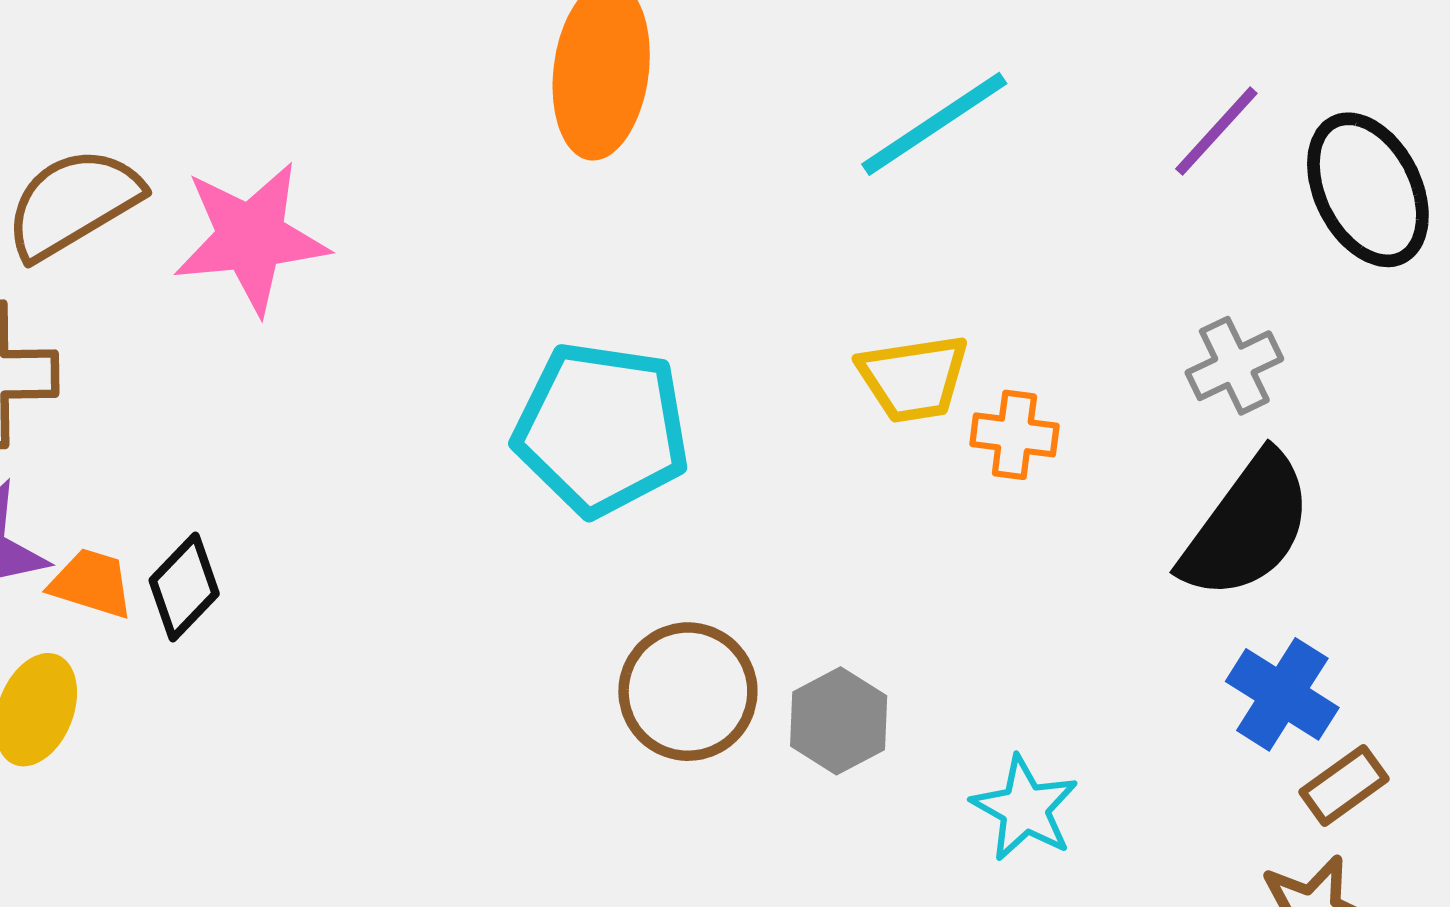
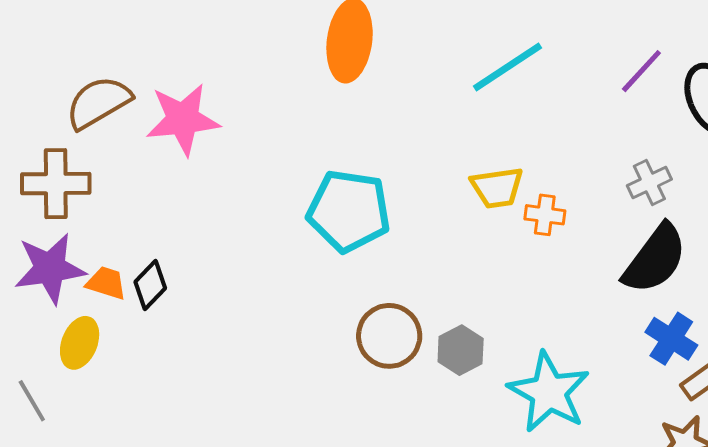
cyan star: (1025, 808) -> (549, 392), size x1.6

